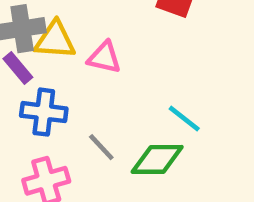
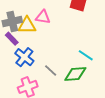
pink triangle: (104, 57) -> (43, 17), moved
blue cross: (44, 112) -> (24, 57), turned 36

